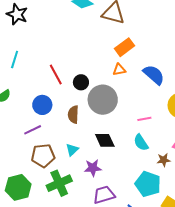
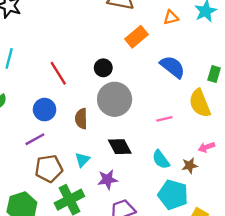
orange triangle: (119, 70) -> (171, 17), moved
black circle: (81, 82) -> (103, 68), moved
cyan semicircle: (141, 143) -> (161, 160), moved

